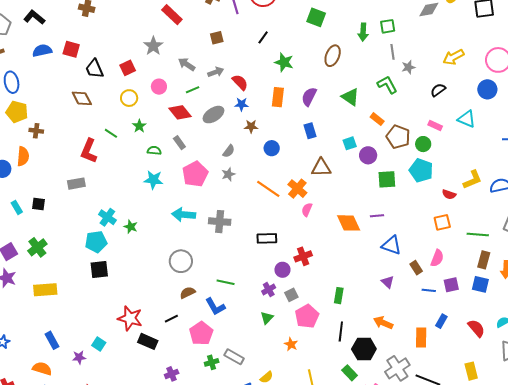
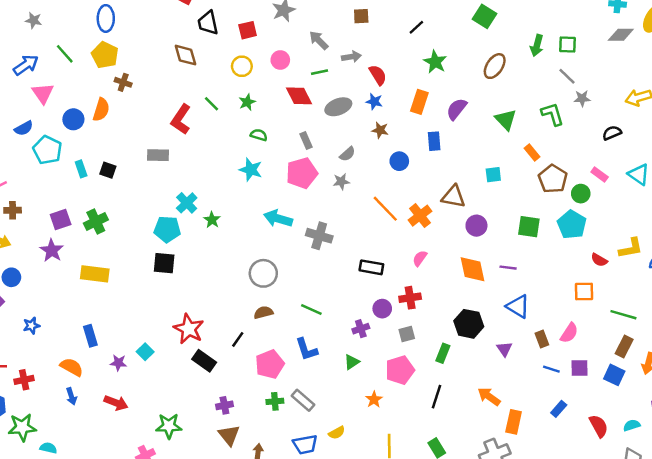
gray line: (393, 52) -> (567, 76), turned -49
blue rectangle: (310, 131) -> (434, 141), moved
gray rectangle: (179, 143) -> (306, 140), moved
purple circle: (368, 155) -> (476, 226), moved
pink semicircle: (307, 210) -> (420, 258), moved
gray square: (291, 295) -> (407, 334), moved
blue L-shape: (215, 307) -> (306, 349), moved
black line: (171, 319) -> (238, 339), turned -40
orange rectangle: (421, 338) -> (514, 422), moved
black hexagon: (364, 349) -> (469, 324), moved

